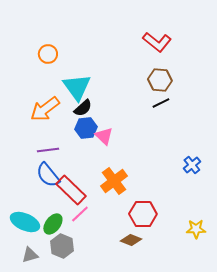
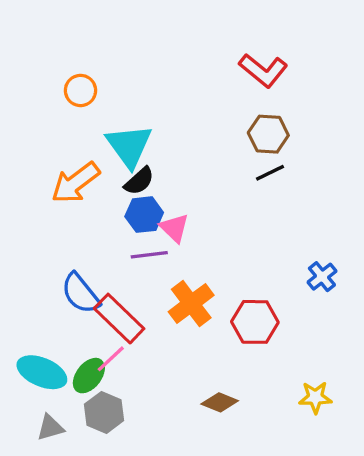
purple line: (48, 150) -> (149, 255), moved
pink line: (80, 214) -> (111, 359), moved
red hexagon: (143, 214) -> (255, 322), moved
yellow star: (196, 229) -> (315, 397), moved

